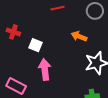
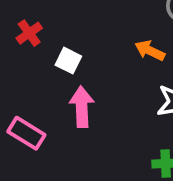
red cross: (13, 32) -> (29, 33), turned 32

